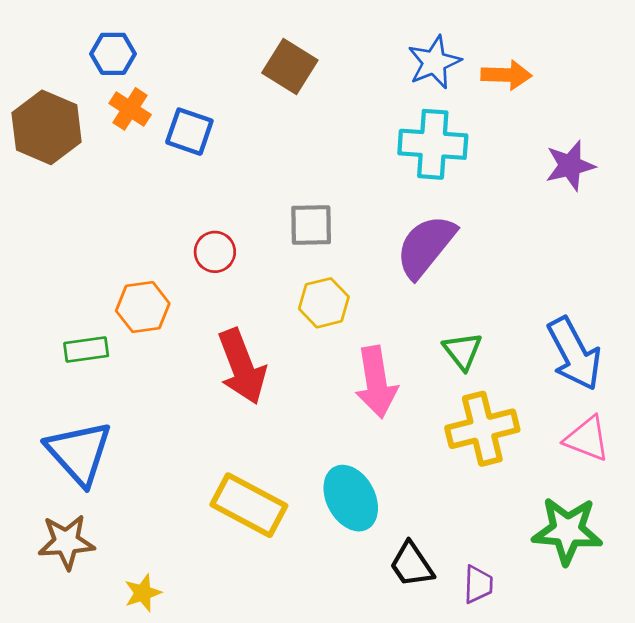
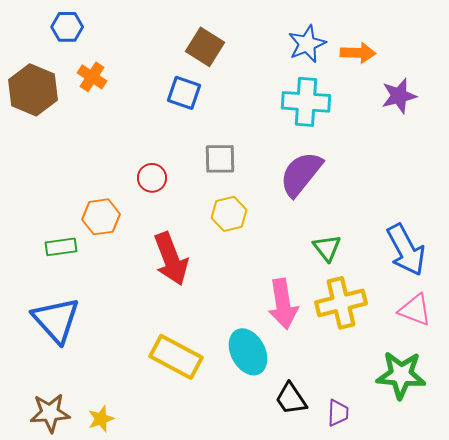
blue hexagon: (113, 54) -> (67, 27), moved
blue square: (189, 132) -> (184, 93), moved
purple star: (570, 166) -> (399, 96), moved
pink arrow: (376, 382) -> (283, 304), moved
brown star: (66, 542) -> (50, 413), moved

